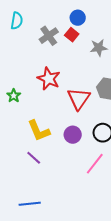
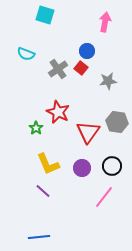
cyan semicircle: (17, 21) -> (26, 54), turned 102
green star: (14, 96) -> (36, 128), moved

